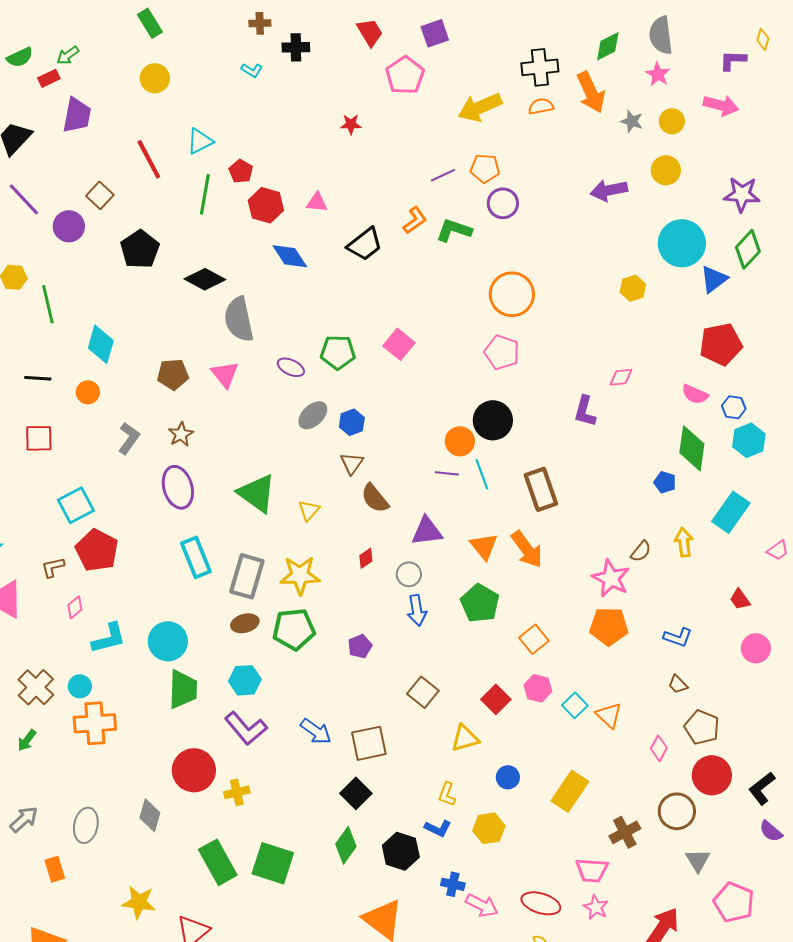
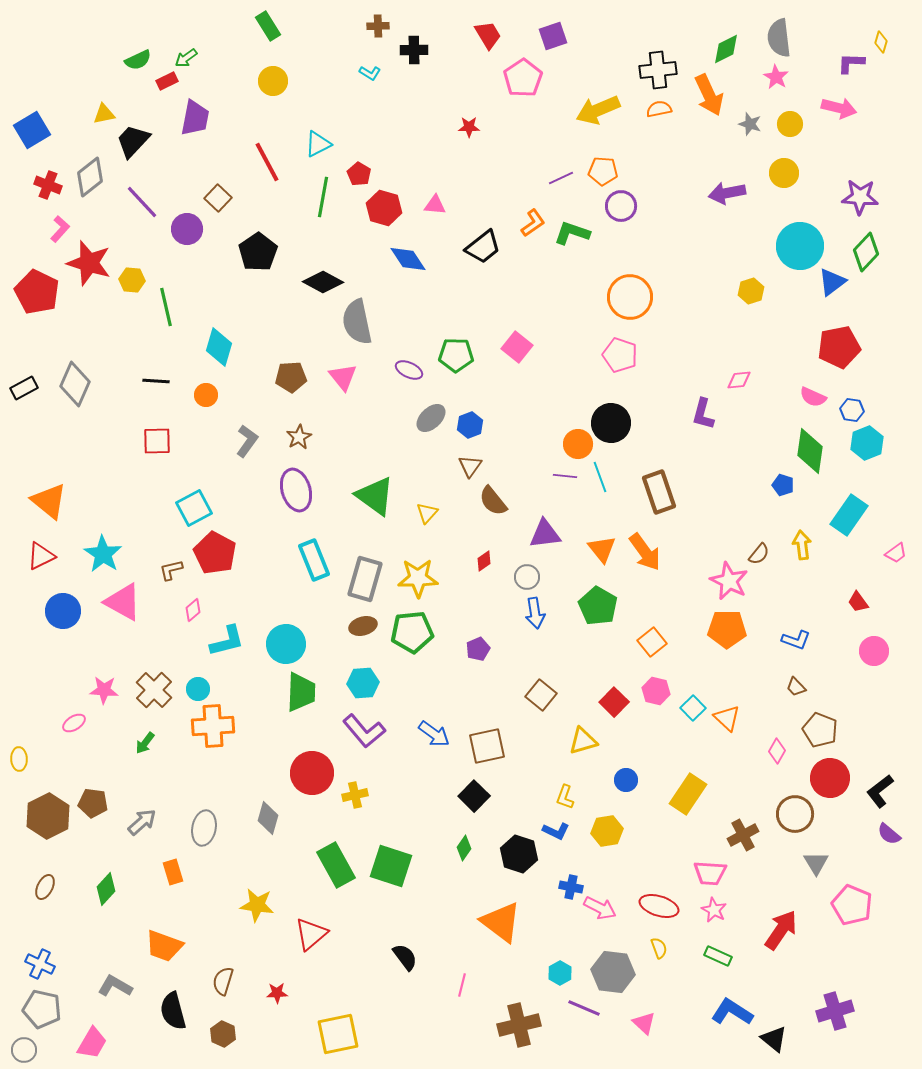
green diamond: (346, 845) -> (464, 848), size x0.7

